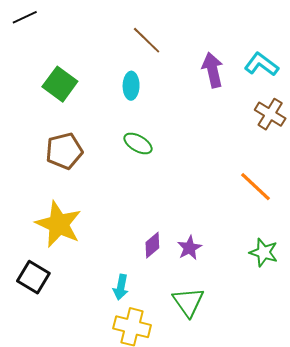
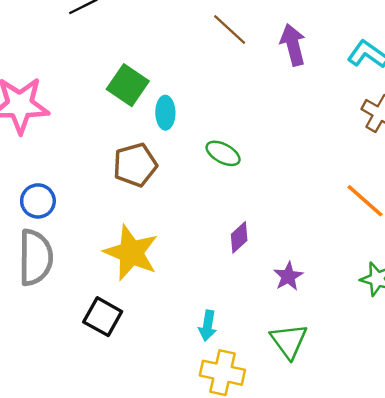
purple arrow: (213, 70) -> (293, 45), moved
cyan ellipse: (131, 86) -> (165, 113), moved
purple diamond: (152, 245) -> (239, 237), moved

